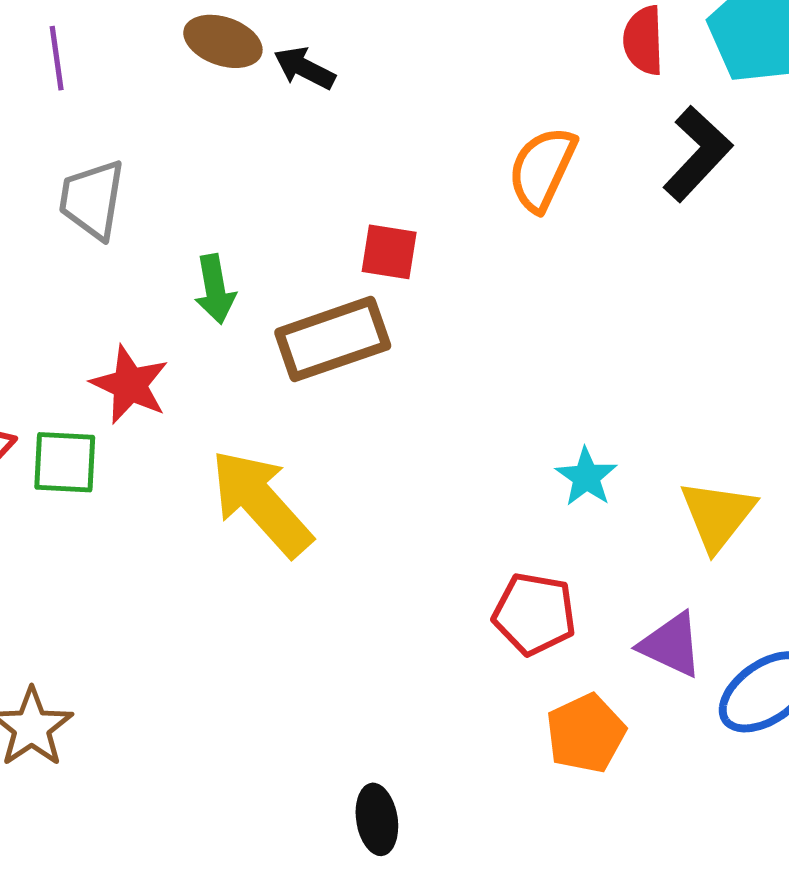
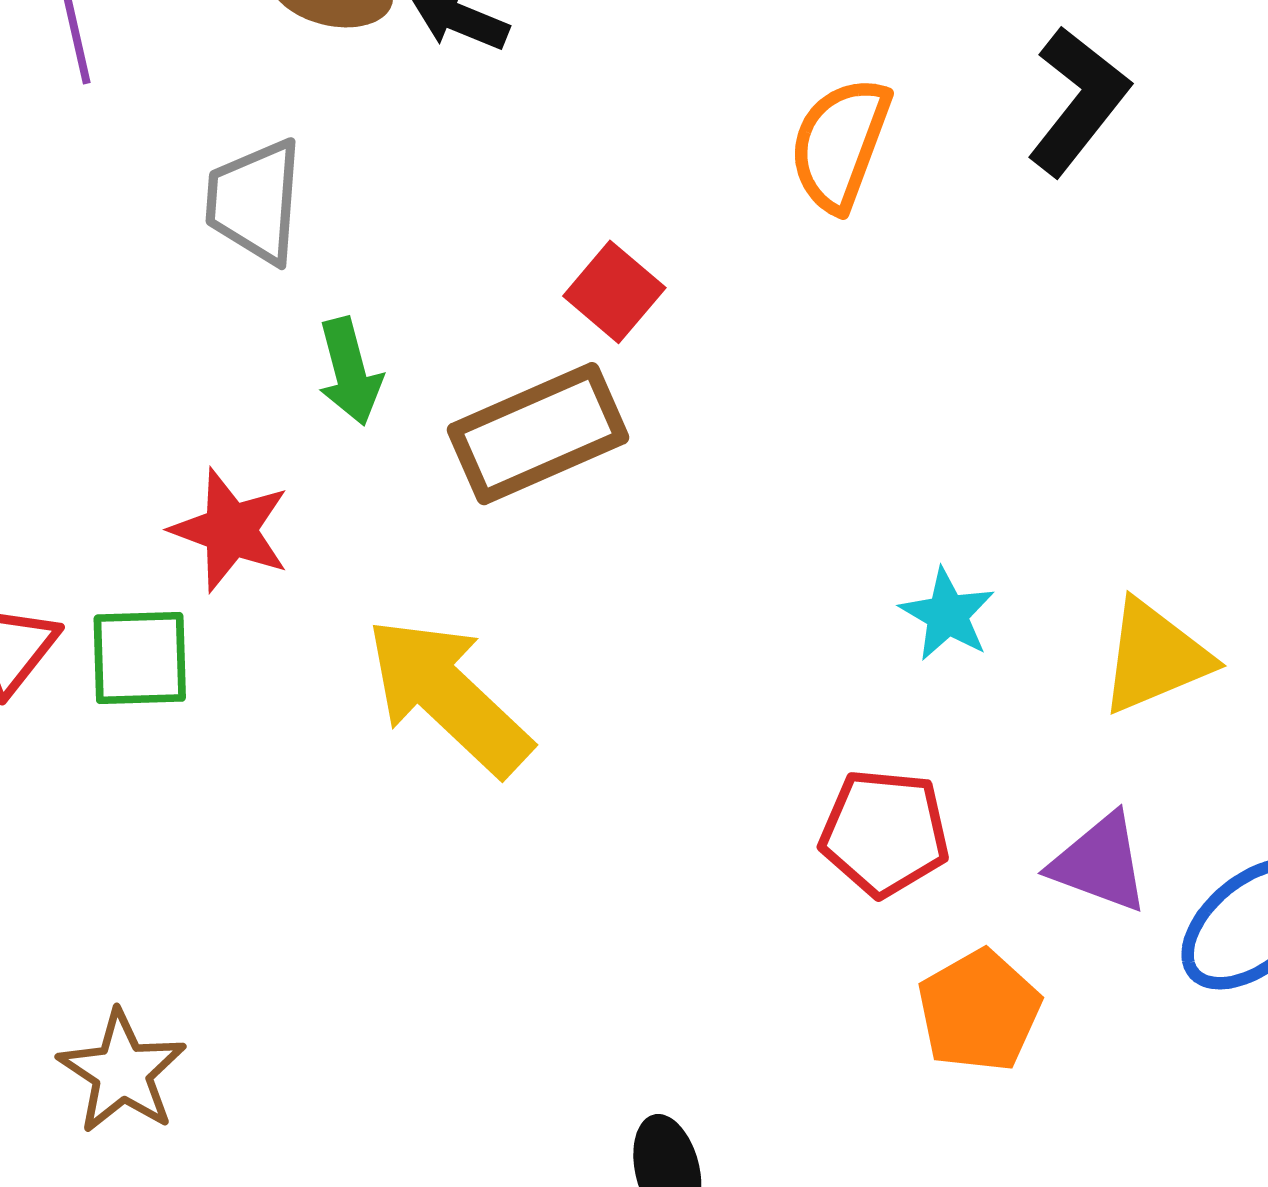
gray trapezoid: (92, 199) -> (255, 201), moved
red square: (389, 252) -> (614, 292), turned 36
yellow triangle: (717, 515) -> (1155, 657), turned 34

